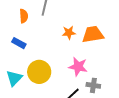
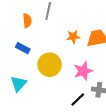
pink star: (78, 67) -> (83, 71), turned -30
yellow circle: (39, 72) -> (50, 65), moved

